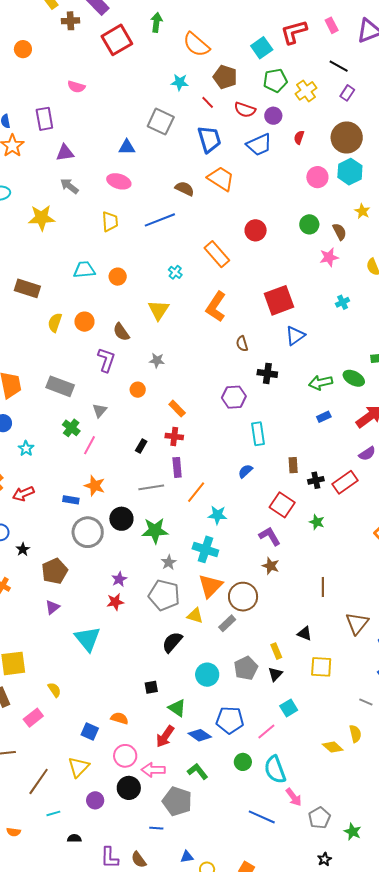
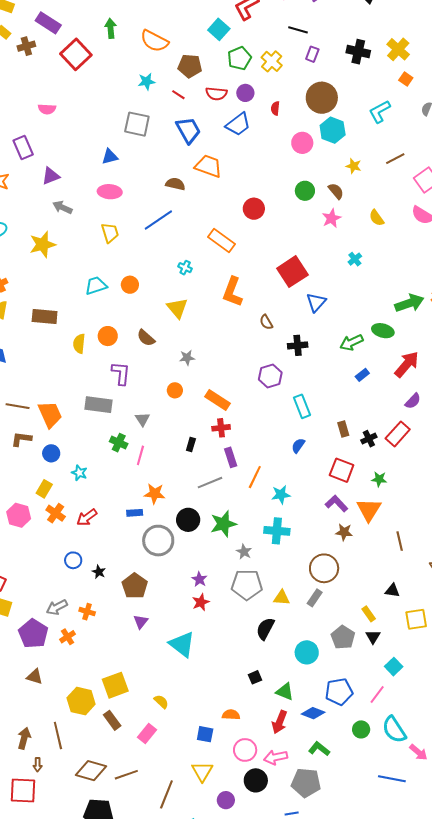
purple L-shape: (106, 360) -> (121, 373), moved
orange rectangle: (177, 409) -> (217, 400), size x1.4
orange triangle: (210, 586) -> (369, 510), moved

